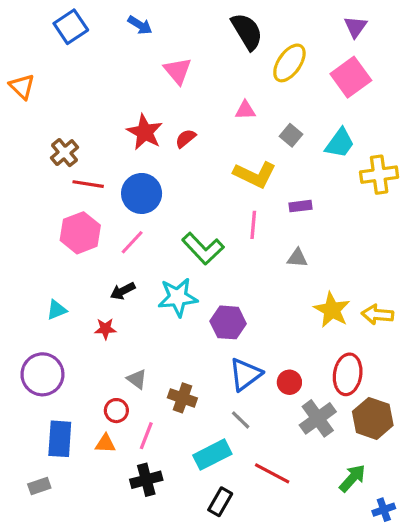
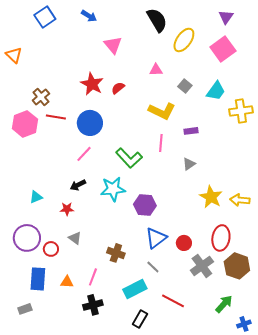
pink hexagon: (80, 233) -> (25, 124), moved
gray triangle: (297, 258) -> (189, 164), turned -40
gray triangle: (137, 379) -> (75, 238), moved
red circle: (116, 411) -> (51, 249), moved

